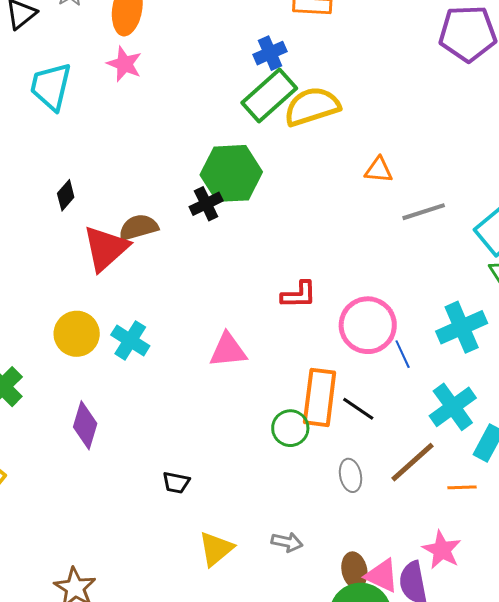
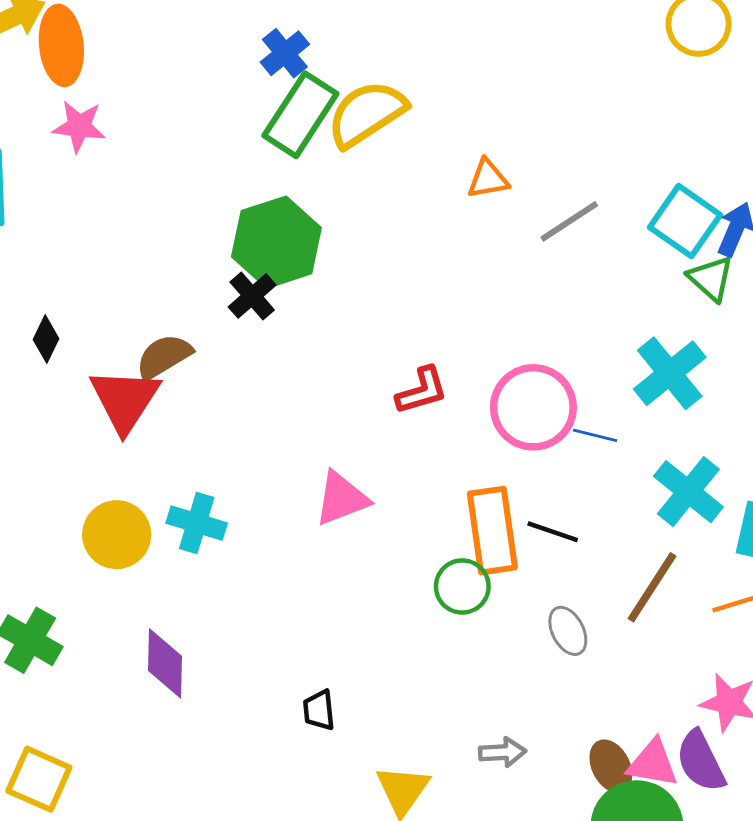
blue line: (403, 354) -> (595, 435), turned -36
black trapezoid: (176, 483) -> (319, 710), turned 88

